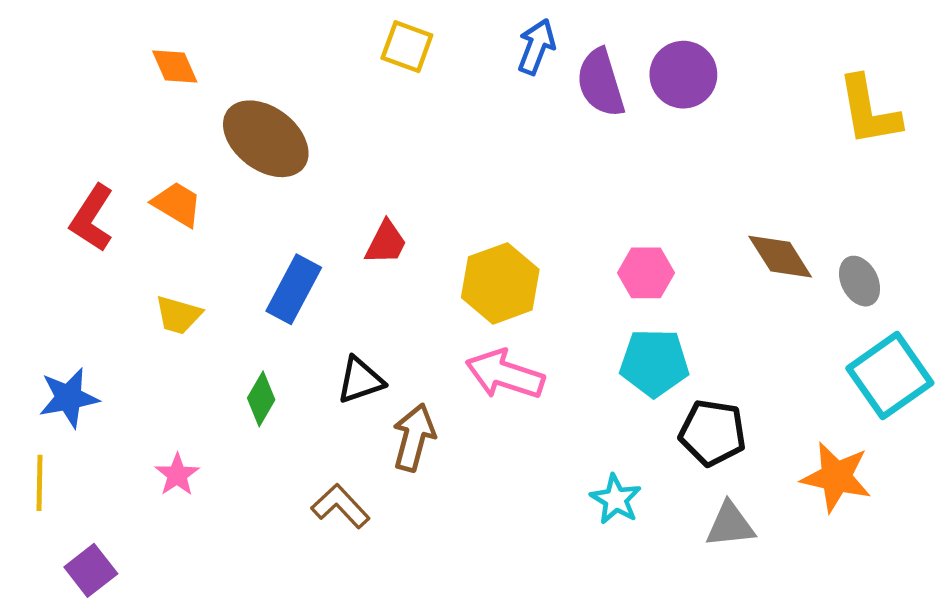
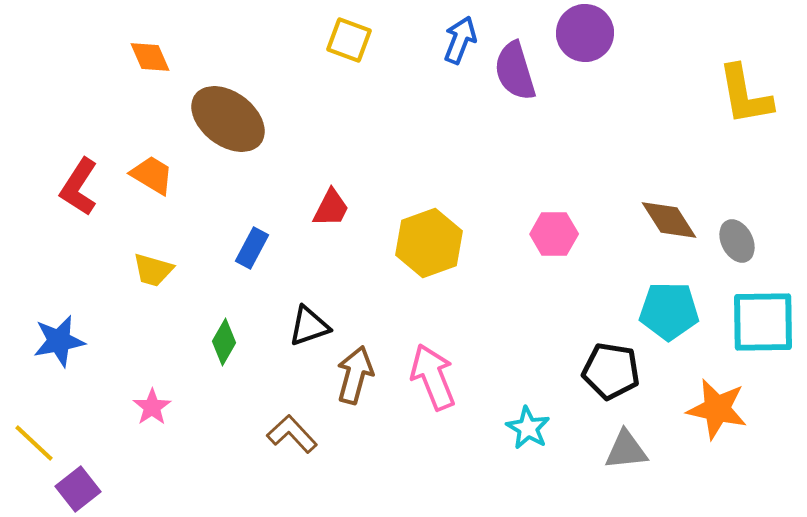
purple circle: (683, 75) -> (585, 33), moved
blue rectangle: (294, 289) -> (252, 248), size x0.7
cyan pentagon: (654, 363) -> (669, 311), moved
pink arrow: (505, 374) -> (433, 377), moved, turned 50
cyan square: (890, 376) -> (763, 322), turned 34
yellow line: (39, 483) -> (34, 443), moved, turned -48

